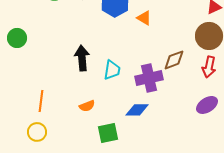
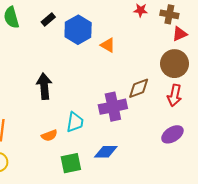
cyan trapezoid: (112, 70) -> (75, 122), moved
blue diamond: (137, 110) -> (106, 152), moved

